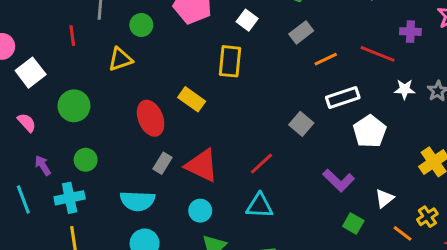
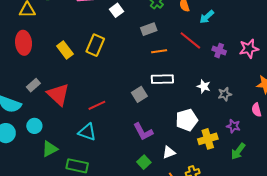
red line: (377, 54) -> (190, 40), moved
yellow rectangle: (230, 61) -> (95, 45), moved
red ellipse: (151, 118) -> (24, 43), moved
gray square: (301, 124) -> (139, 94), moved
white pentagon: (370, 131) -> (187, 120), moved
cyan circle: (200, 211) -> (34, 126), moved

